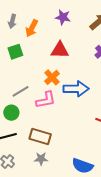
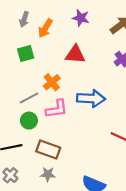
orange cross: (52, 77) -> (52, 82), moved
green circle: (11, 113) -> (29, 121), moved

